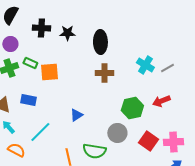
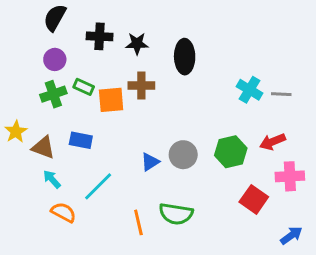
gray line: (167, 68) -> (281, 94), turned 32
brown cross: (104, 73) -> (141, 85), moved
gray circle: (117, 133) -> (183, 155), moved
pink cross: (173, 142) -> (290, 176), moved

